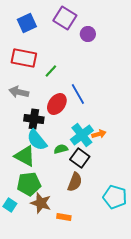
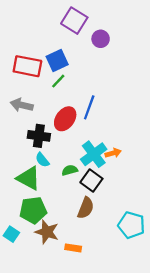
blue square: (27, 23) -> (57, 61), moved
blue line: (78, 94) -> (89, 107), turned 50
cyan semicircle: (37, 140) -> (42, 160), size x0.6

